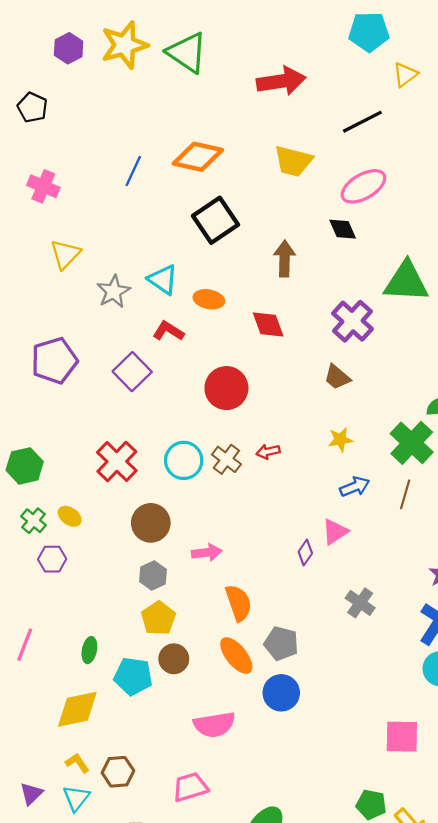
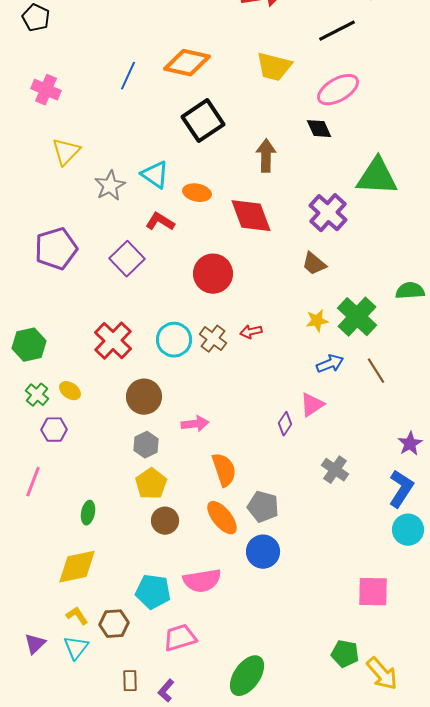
red diamond: (268, 324) -> (251, 216), size x1.4
green cross: (412, 443) -> (357, 317), moved
brown line: (405, 494) -> (376, 371), turned -48
pink line: (25, 645) -> (33, 482), moved
cyan pentagon: (133, 676) -> (153, 592), moved

